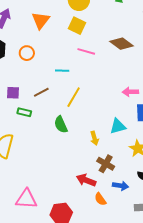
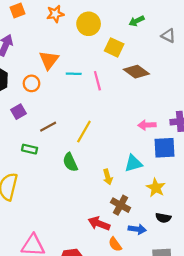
orange triangle: (41, 20) -> (49, 60), moved
yellow square: (77, 26) -> (114, 47), moved
pink line: (86, 51) -> (97, 81), turned 60
cyan line: (62, 71) -> (74, 74), moved
purple square: (13, 93) -> (18, 112), moved, turned -32

